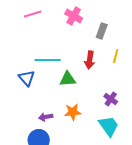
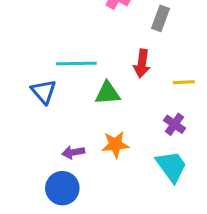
yellow line: (116, 56) -> (184, 82), moved, turned 72

